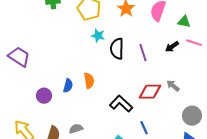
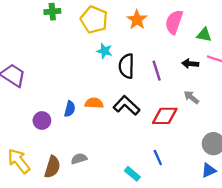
black arrow: (172, 47) -> (190, 64), turned 40
orange semicircle: (89, 81) -> (94, 103), turned -77
gray arrow: (173, 86) -> (191, 97), moved
black L-shape: (121, 104) -> (127, 105), moved

